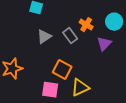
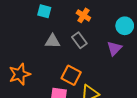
orange cross: (86, 25) -> (83, 15), moved
gray triangle: (44, 37) -> (53, 41), turned 35

